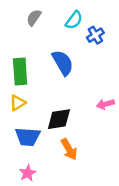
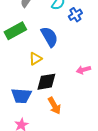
green rectangle: (20, 71) -> (15, 31), moved, turned 65
yellow triangle: (18, 103) -> (35, 59), moved

